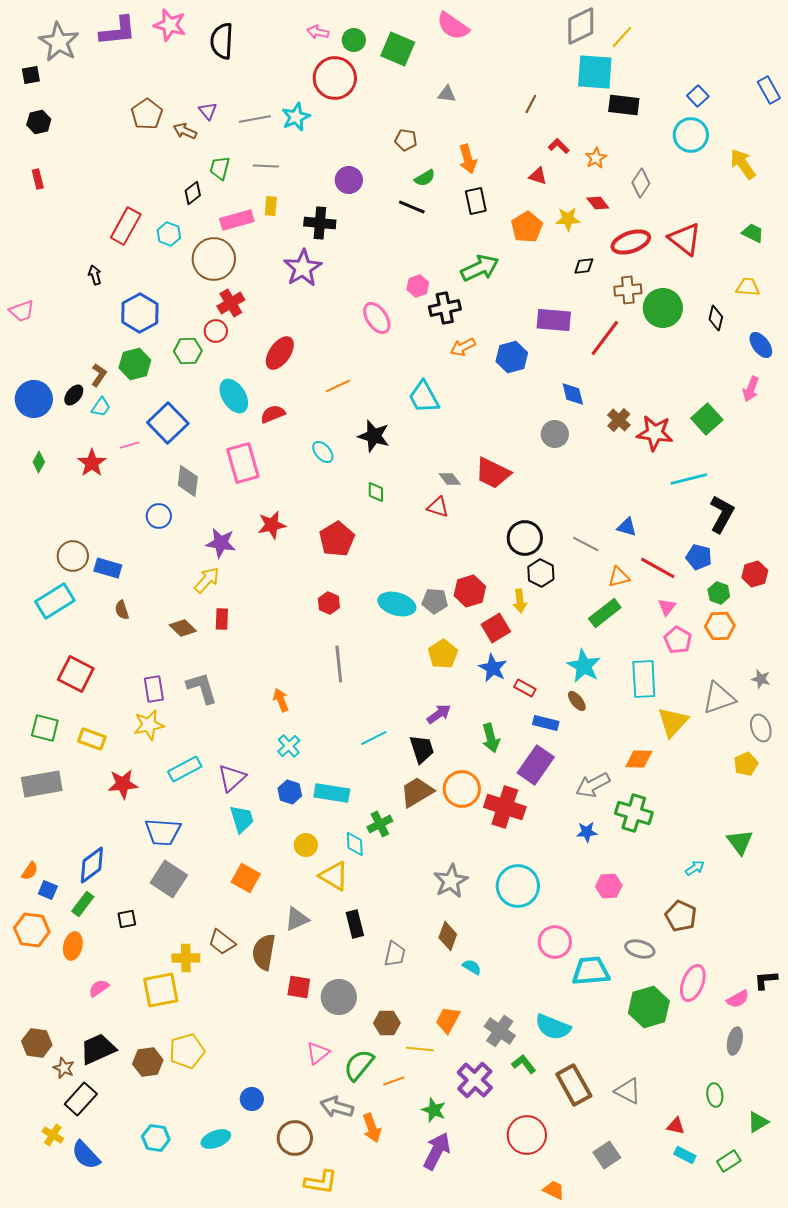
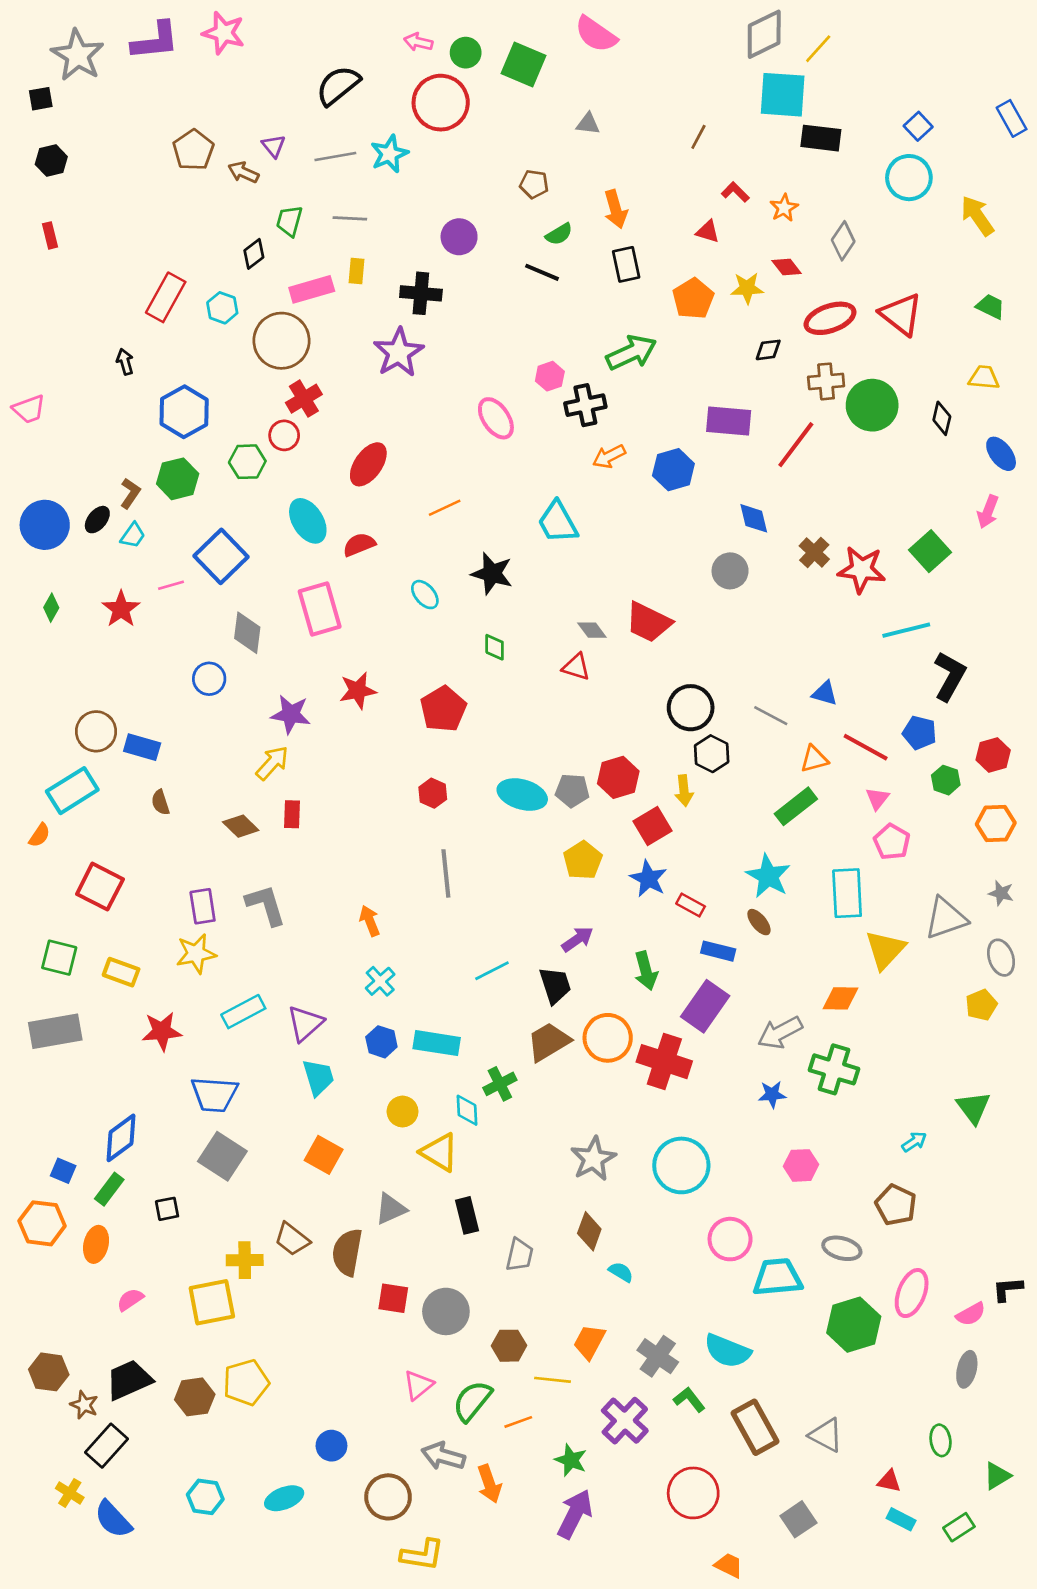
black semicircle: (222, 41) -> (338, 85), moved, turned 48
orange hexagon: (720, 626) -> (996, 823), moved
orange semicircle: (30, 871) -> (39, 835), moved

